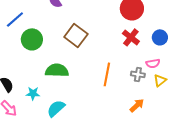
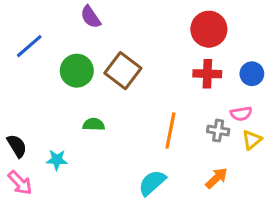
red cross: (131, 37) -> (207, 74), turned -36
green circle: (32, 39) -> (77, 71), moved
green semicircle: (57, 70) -> (94, 124), size x0.6
cyan semicircle: (56, 108) -> (152, 183), moved

